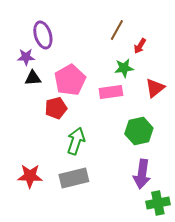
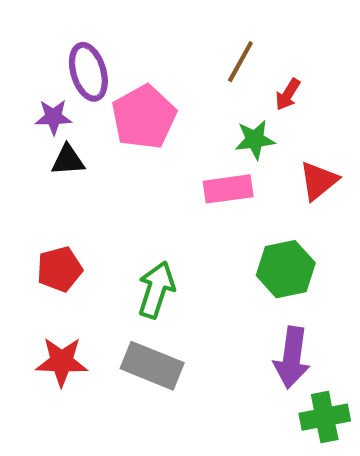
pink pentagon: (70, 80) -> (144, 117), moved
red pentagon: (56, 108) -> (60, 269), moved
gray rectangle: (74, 178) -> (152, 366), turned 36

